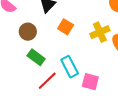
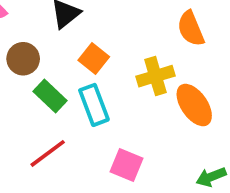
green rectangle: (36, 57) -> (50, 96), moved
cyan rectangle: (70, 67) -> (94, 105), moved

